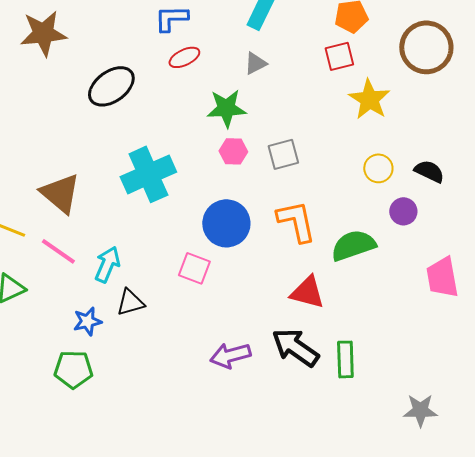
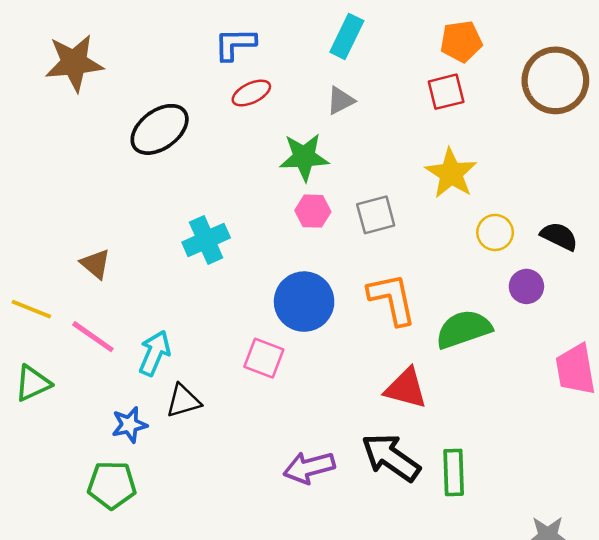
yellow star: (369, 99) -> (451, 173), moved
cyan cross: (148, 174) -> (206, 240), size x0.7
brown triangle: (60, 193) -> (95, 264), size x0.6

